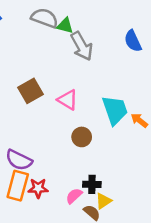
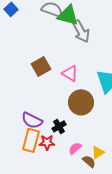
green triangle: (65, 26) -> (68, 15), size x1.6
brown circle: (82, 137) -> (81, 102), size x1.6
black cross: (92, 184) -> (59, 126), moved, turned -32

